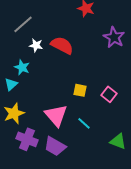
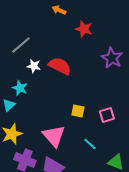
pink square: (109, 94) -> (107, 115), turned 35
cyan line: (84, 123) -> (90, 144), moved

